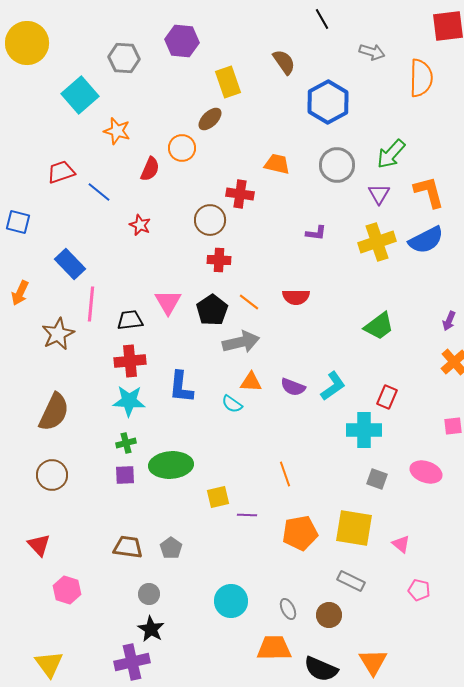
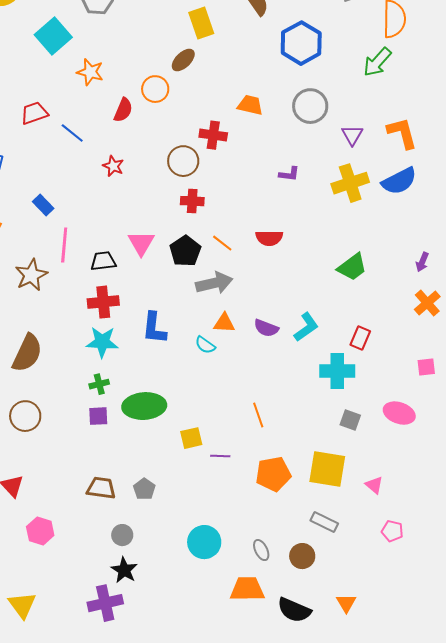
green arrow: (391, 154) -> (377, 62), moved
blue rectangle: (70, 264) -> (43, 205), size x0.7
orange triangle: (373, 662) -> (346, 603), size x0.7

